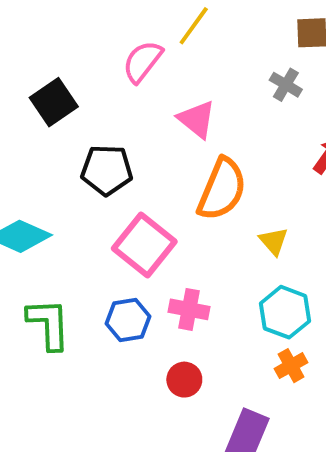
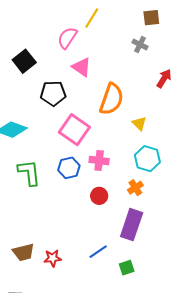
pink triangle: (197, 119) -> (82, 67), moved
orange cross: (291, 366) -> (135, 188), moved

